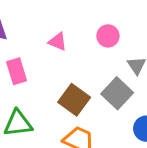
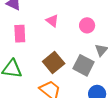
gray square: (117, 93) -> (84, 65), turned -30

